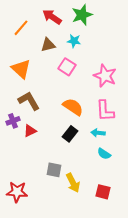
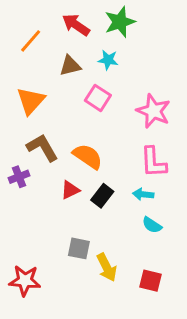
orange triangle: (21, 69) -> (31, 101), turned 30
orange semicircle: (73, 107) -> (88, 156), moved
red triangle: (30, 131) -> (70, 190), moved

